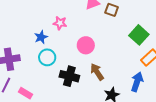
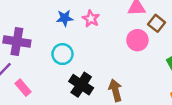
blue star: (41, 37) -> (65, 18), moved
pink circle: (86, 45) -> (137, 40), moved

